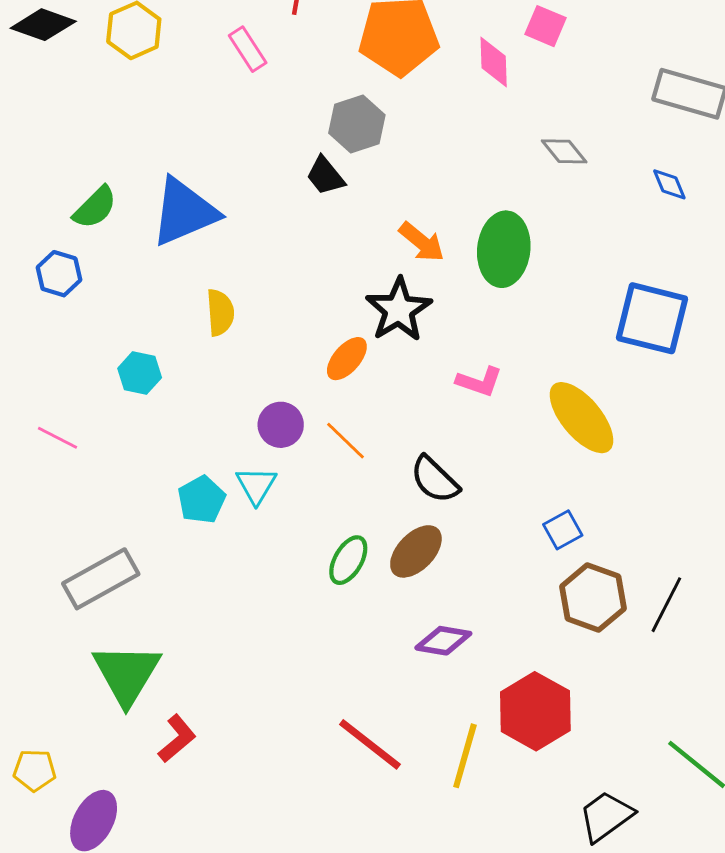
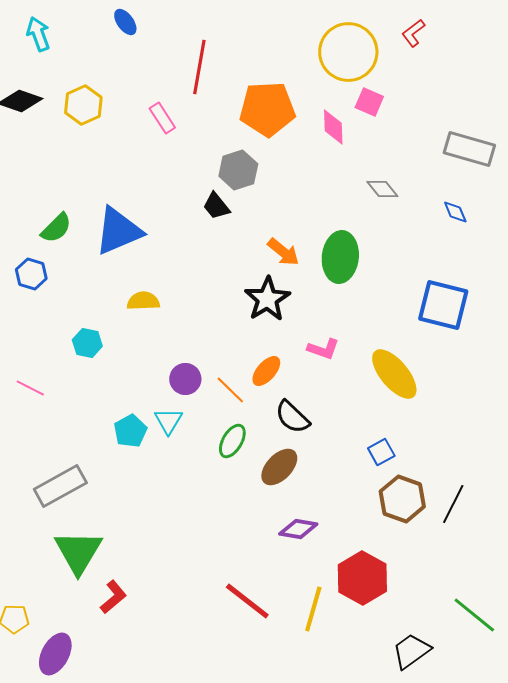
yellow semicircle: (220, 313) -> (143, 301), turned -88
orange ellipse: (347, 359) -> (266, 371), moved
green ellipse: (348, 560) -> (232, 441), moved

